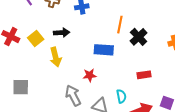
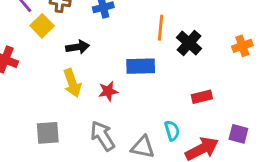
yellow square: (36, 39) -> (42, 26), moved
red star: (90, 75) -> (108, 91), moved
gray square: (21, 87) -> (48, 133), moved

